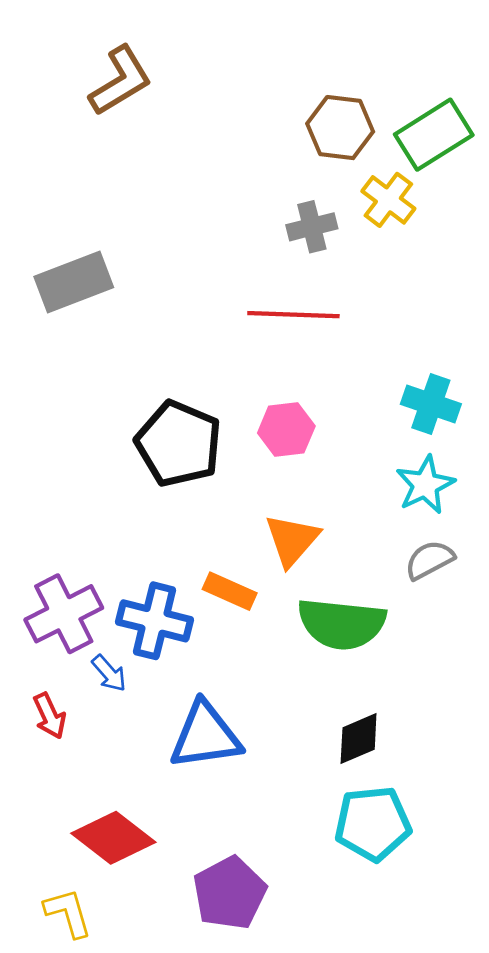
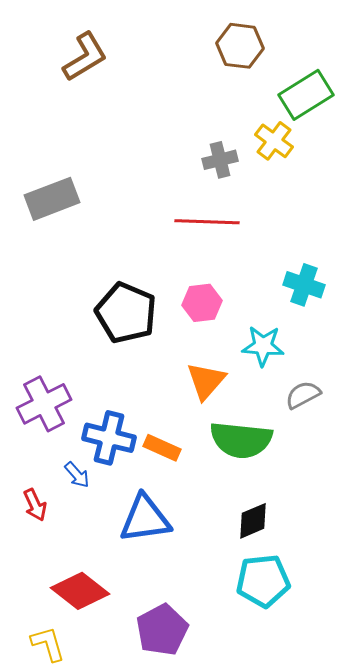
brown hexagon: (340, 128) -> (240, 46), moved
cyan star: (425, 485) -> (263, 346), moved, turned 30
orange rectangle: (230, 591) -> (162, 448), moved
purple cross: (64, 614) -> (44, 404), moved

